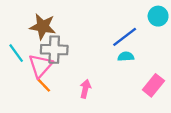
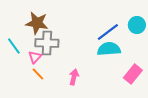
cyan circle: (158, 16) -> (137, 25), moved
cyan semicircle: (126, 56) -> (109, 49), size x1.6
pink triangle: (40, 66) -> (35, 57), size x0.6

